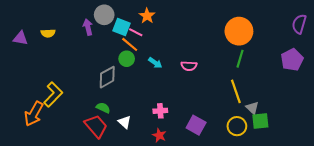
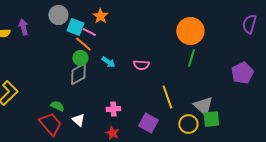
purple arrow: (88, 27) -> (23, 27), moved
purple pentagon: (292, 60) -> (242, 73), moved
gray diamond: (107, 77) -> (78, 74), moved
yellow line: (236, 91) -> (167, 97), moved
gray triangle: (252, 108) -> (203, 106), size x1.5

